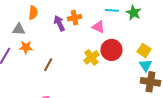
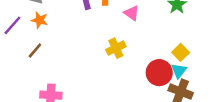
red circle: (111, 50) -> (159, 73), moved
brown line: (48, 65) -> (35, 51), moved

